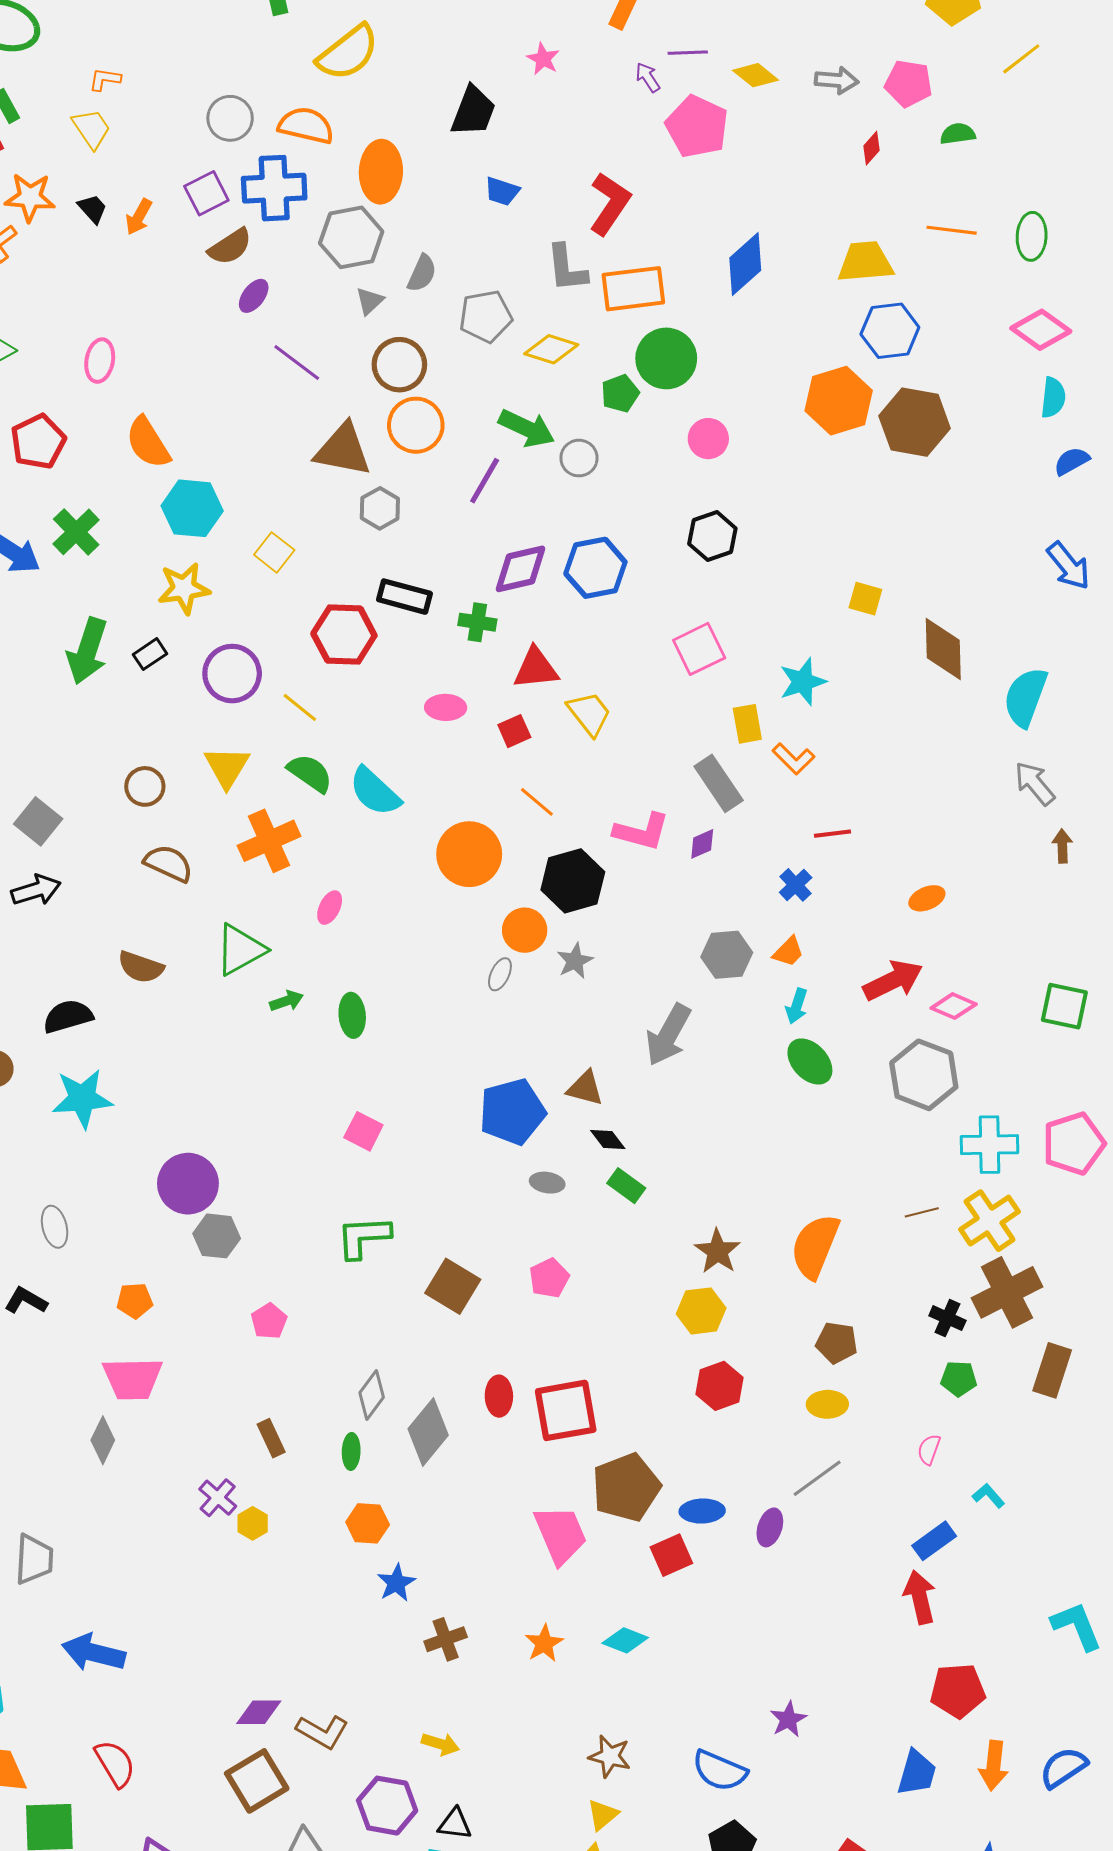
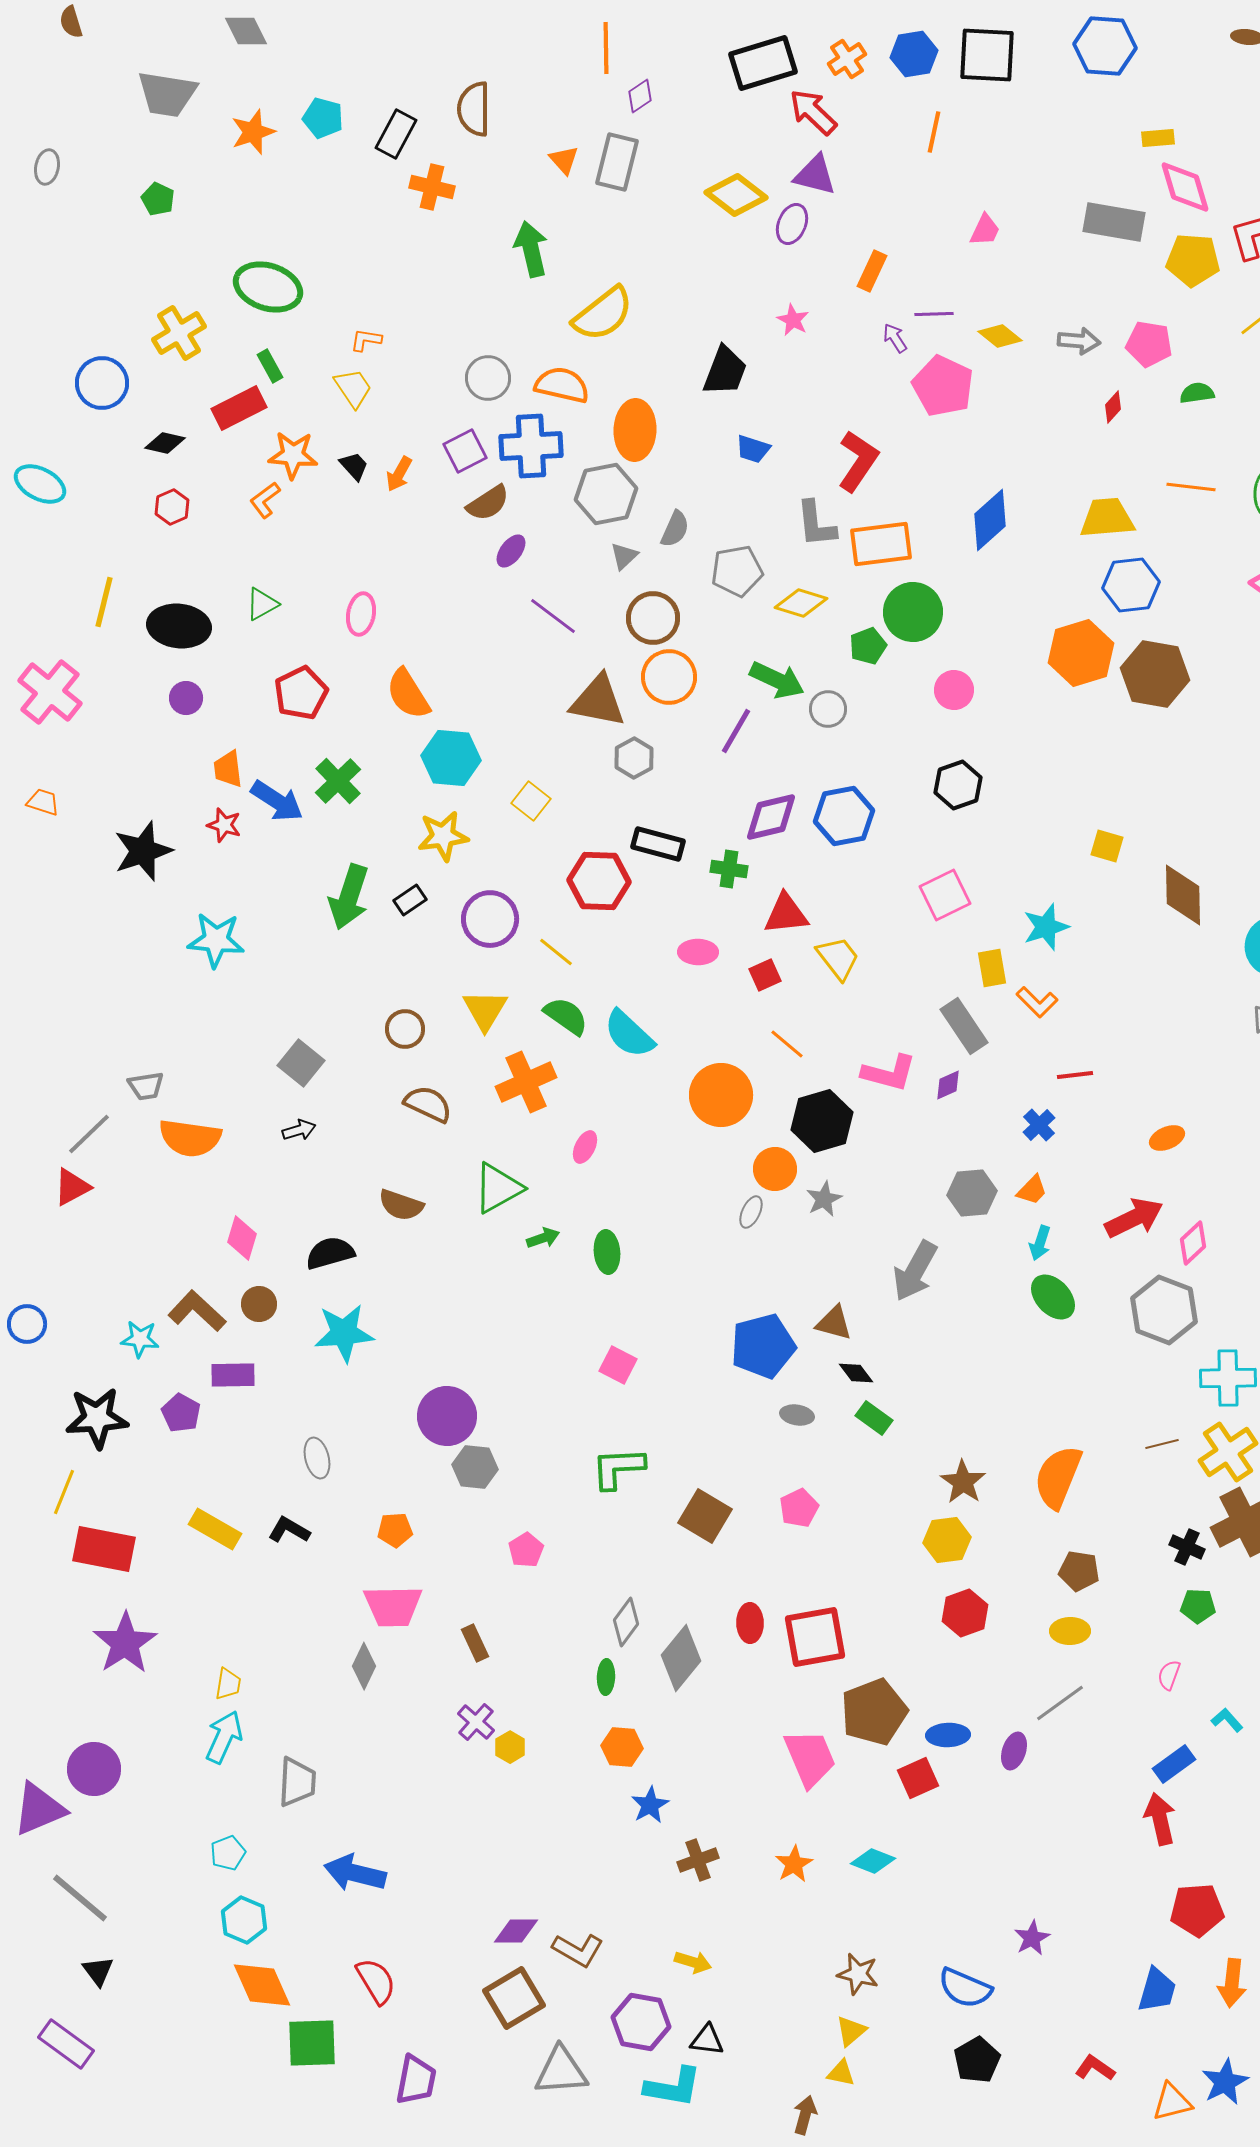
black arrow: (36, 890) -> (299, 1130), size x0.7
pink diamond: (954, 1006) -> (1193, 1243), turned -66
brown rectangle: (271, 1438) -> (475, 1643), moved

